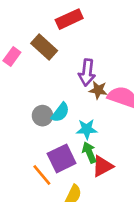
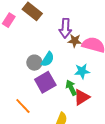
cyan star: (87, 129) -> (82, 71), moved
purple square: (62, 158) -> (45, 82), moved
orange line: (42, 175) -> (23, 106), moved

